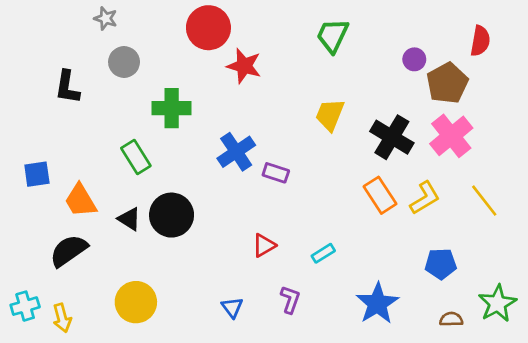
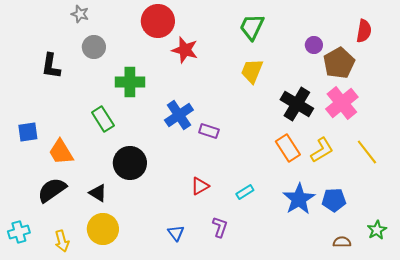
yellow trapezoid: (330, 115) -> (252, 71), moved
black triangle: (129, 219) -> (98, 193), moved
blue star: (377, 303) -> (299, 199), moved
green star: (497, 303) -> (377, 230), size x0.7
yellow arrow: (62, 318) -> (62, 241), moved

